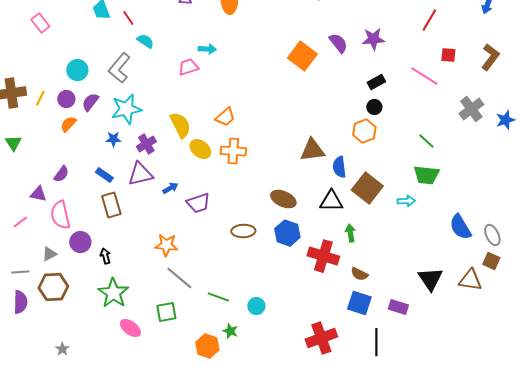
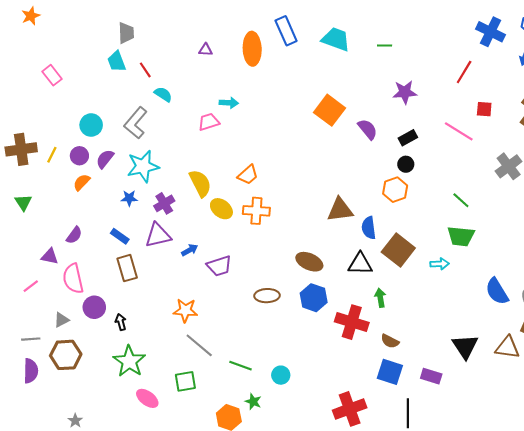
purple semicircle: (338, 43) -> (368, 129), moved

